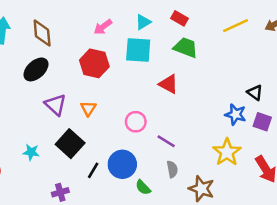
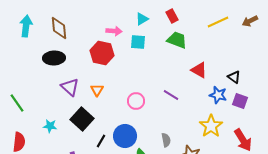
red rectangle: (180, 18) -> (172, 16), turned 32
pink arrow: (103, 27) -> (114, 31), moved, turned -140
cyan square: (138, 50) -> (138, 42), size x0.7
black ellipse: (36, 69) -> (54, 58), turned 40
red triangle: (169, 84) -> (199, 70), moved
purple line: (166, 141) -> (171, 95), moved

